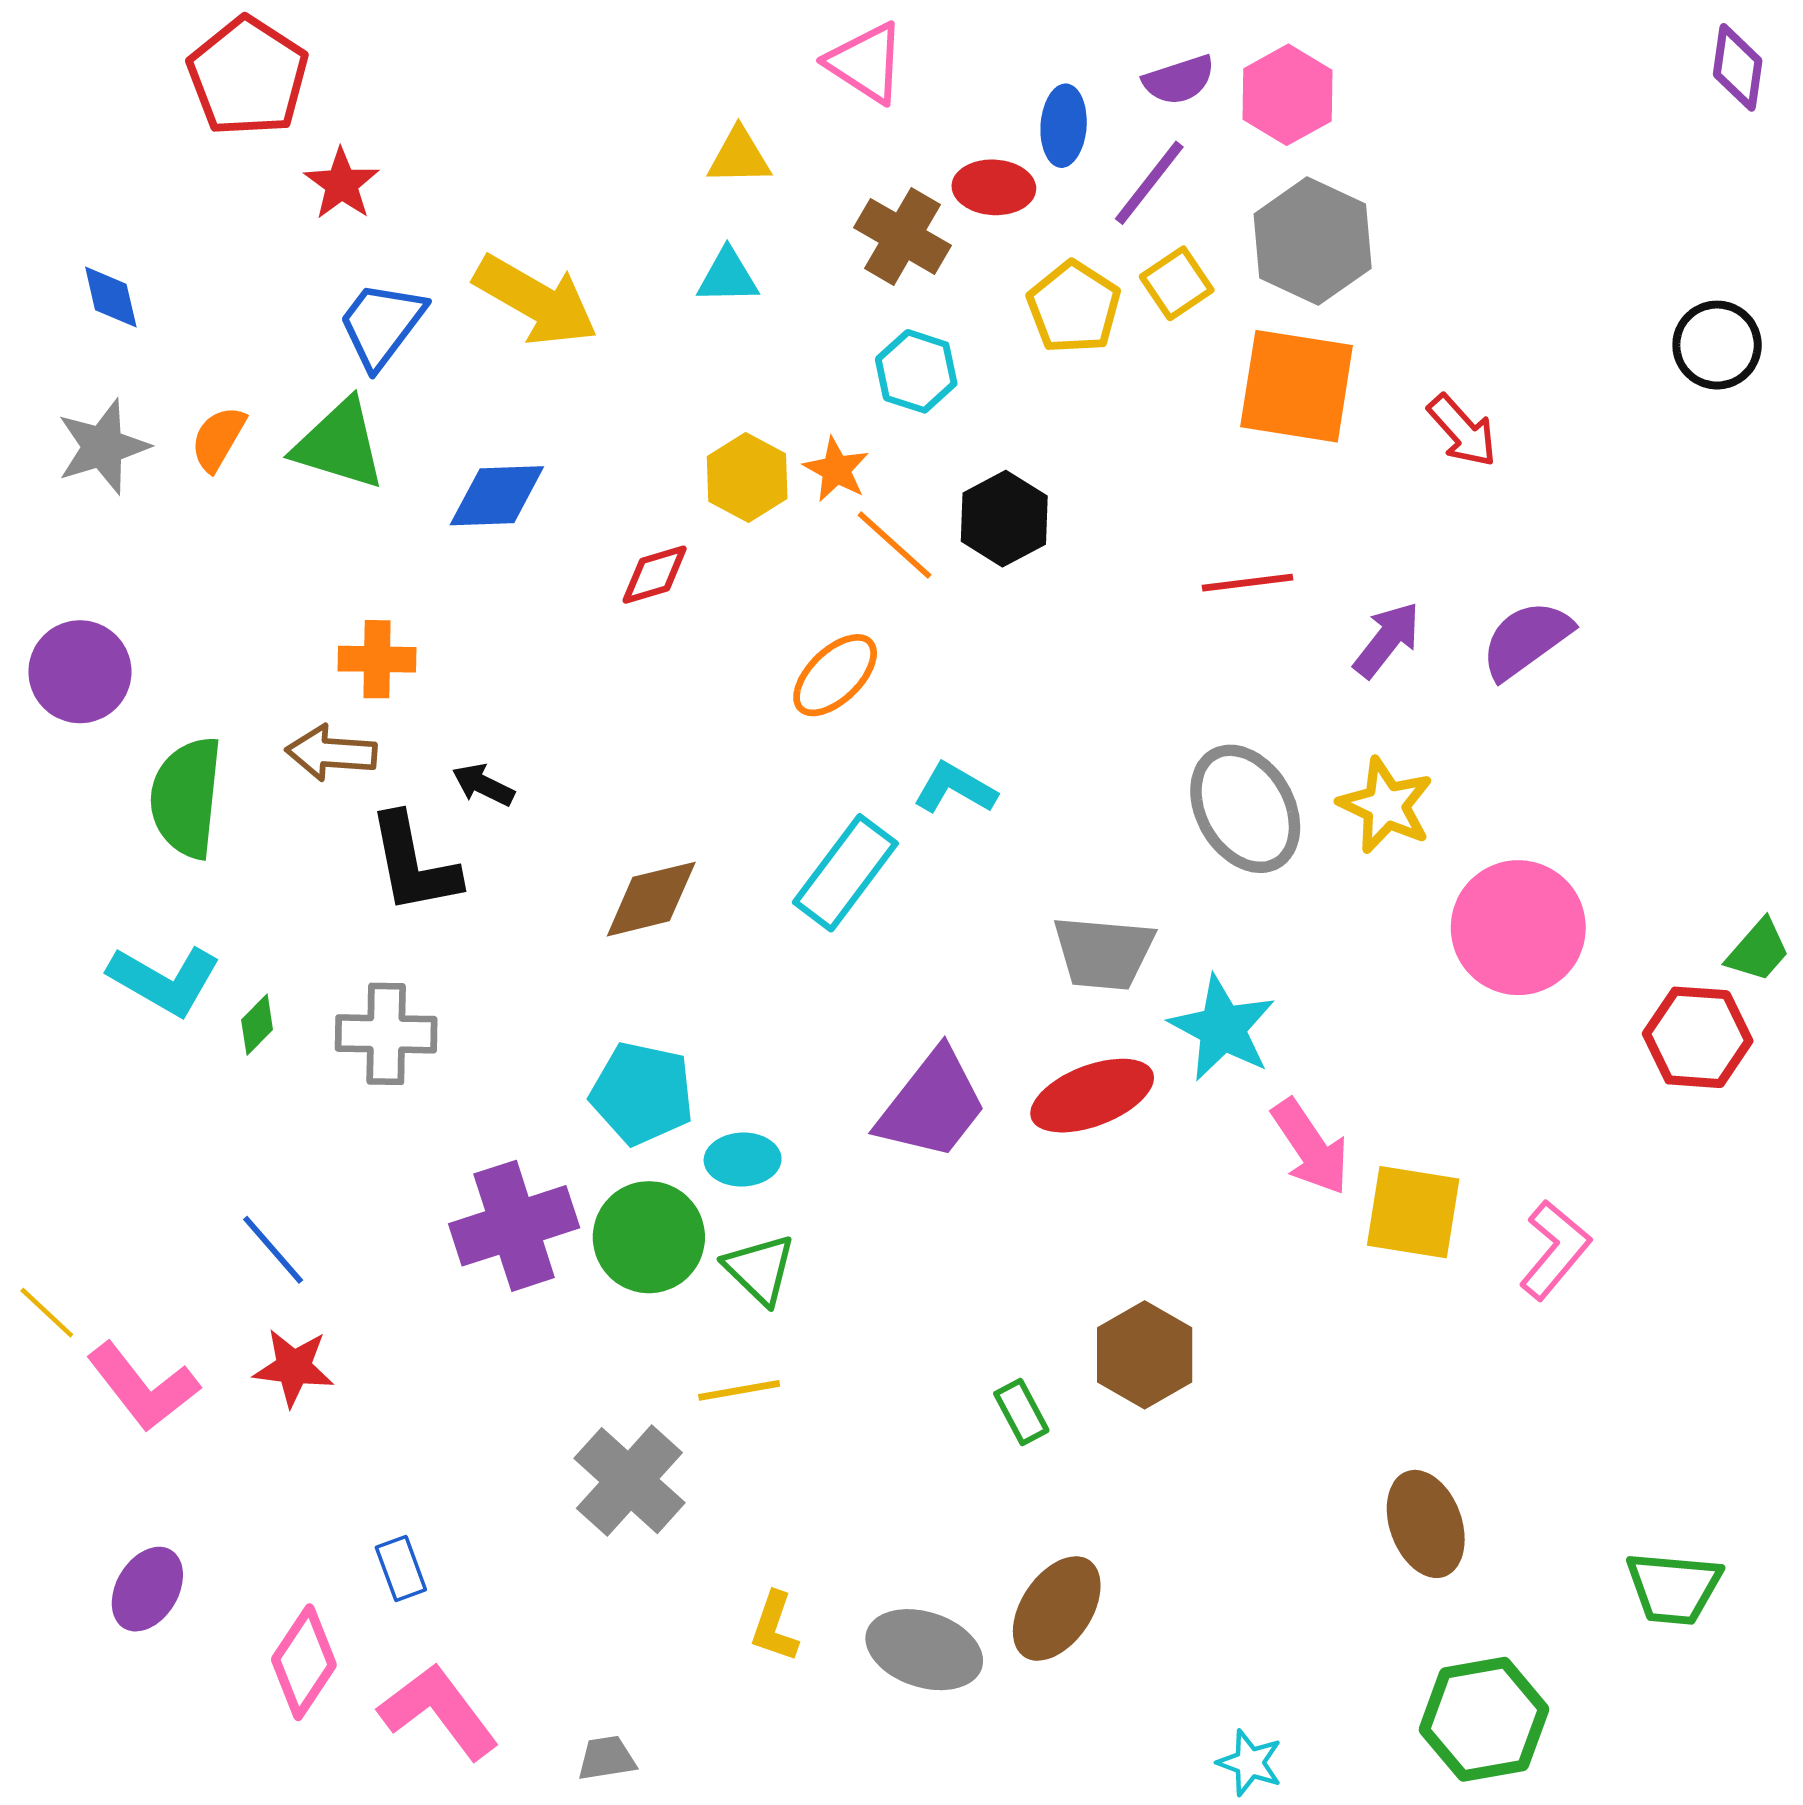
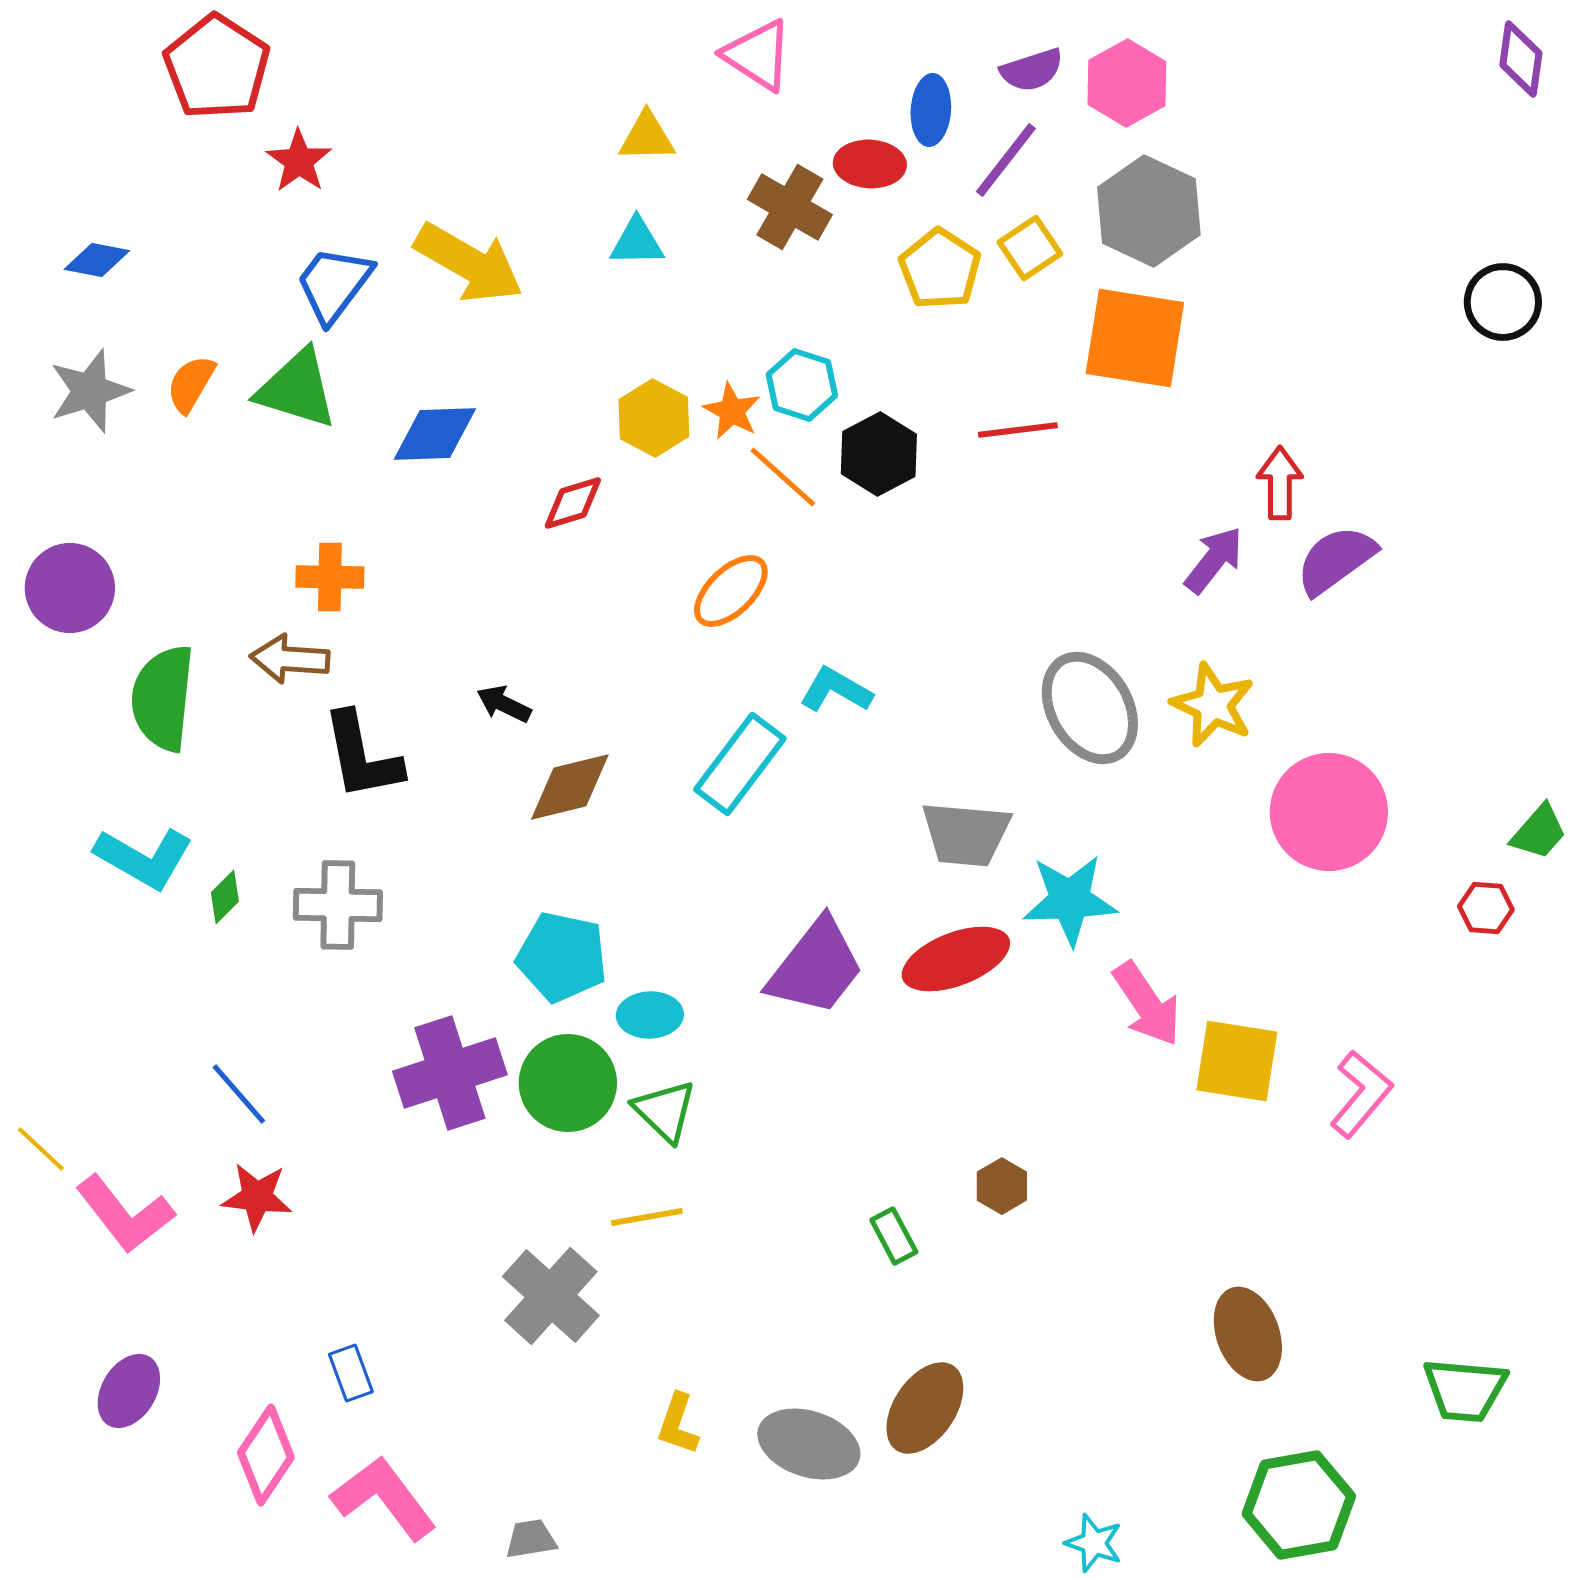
blue diamond: (111, 297) -> (97, 260), turned -66
cyan hexagon: (916, 371) -> (802, 385), moved
red arrow: (1462, 431) -> (1280, 483), moved, turned -138
red line: (1247, 583) -> (1018, 430), moved
black arrow: (483, 785) -> (504, 704), moved
cyan star: (1222, 1028) -> (1070, 900), turned -30
red hexagon: (1698, 1037) -> (1486, 908), size x0.6
brown hexagon: (1145, 1355) -> (1002, 1186), size x0.6

